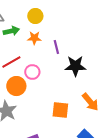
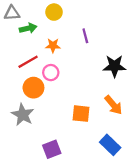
orange star: (34, 38) -> (53, 46), moved
purple line: (56, 47) -> (85, 36), moved
black star: (75, 66) -> (114, 66), moved

